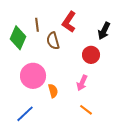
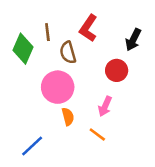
pink circle: (33, 76) -> (58, 87), moved
orange line: (86, 110) -> (97, 134), moved

